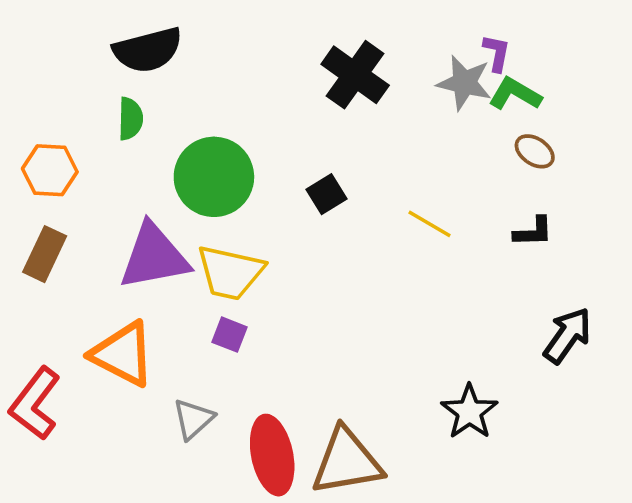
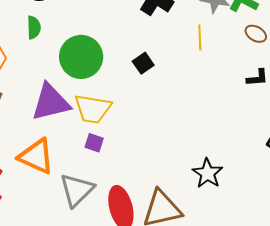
yellow line: (429, 224) -> (200, 37), moved, turned 60
black star: (469, 412) -> (208, 173), moved
gray triangle: (193, 419) -> (77, 190), size x1.5

